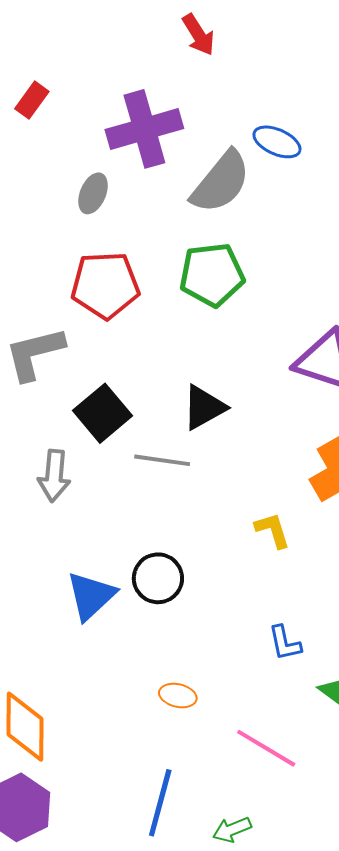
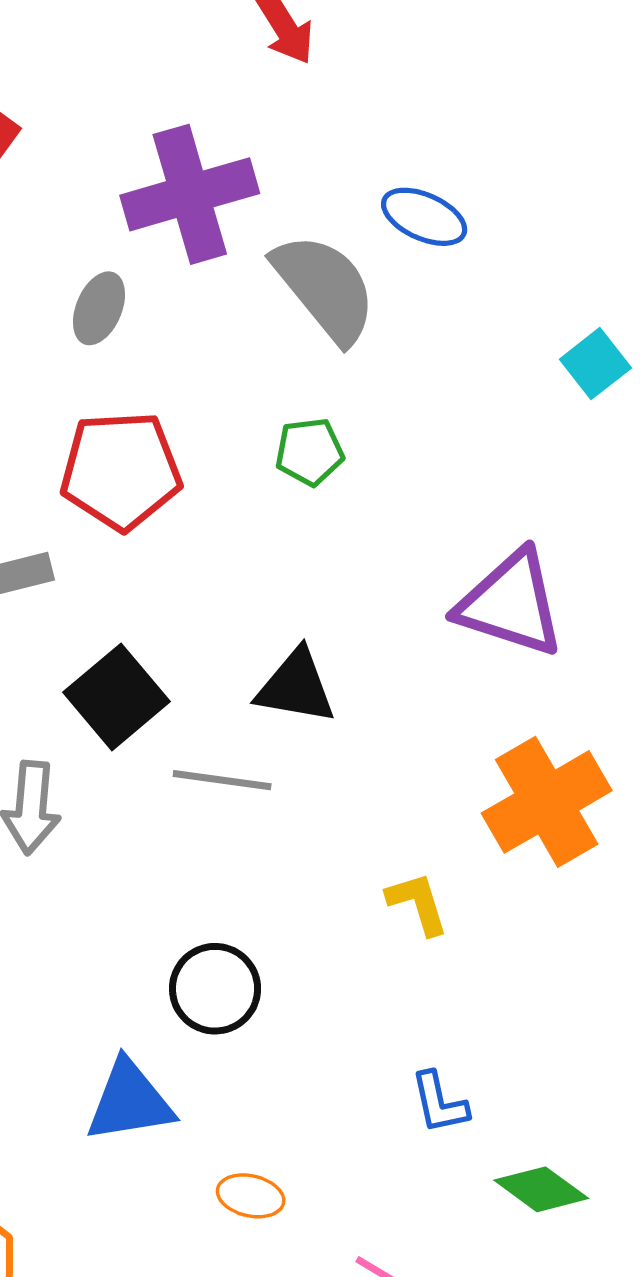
gray semicircle: (221, 182) -> (325, 288), turned -78
green pentagon: (212, 275) -> (309, 452), size x0.6
black triangle: (204, 407) -> (296, 687), turned 39
blue triangle: (91, 596) -> (130, 1101), moved, turned 34

